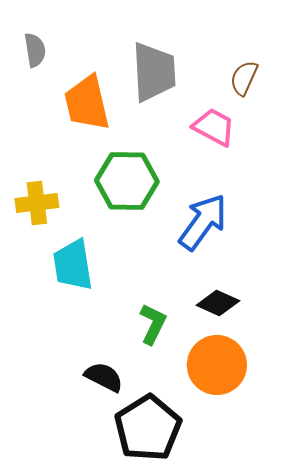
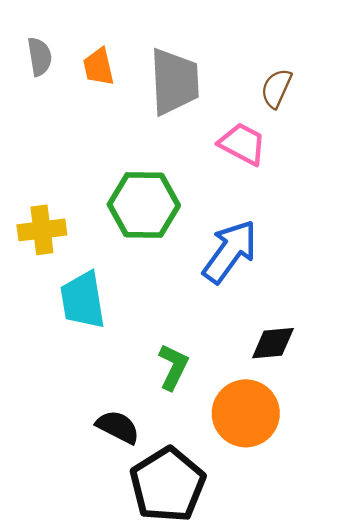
orange trapezoid: (87, 103) -> (99, 67), moved, size x0.6
black diamond: (218, 303) -> (273, 343), moved, turned -30

